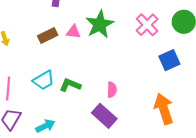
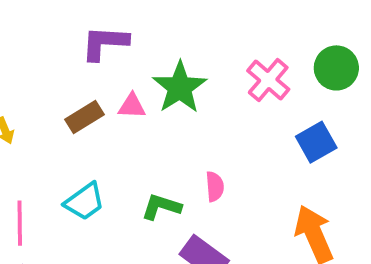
green L-shape: (70, 85) -> (161, 207), moved
pink semicircle: (112, 90) -> (215, 187), moved

